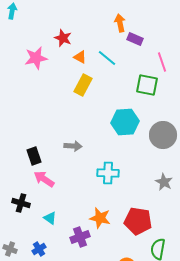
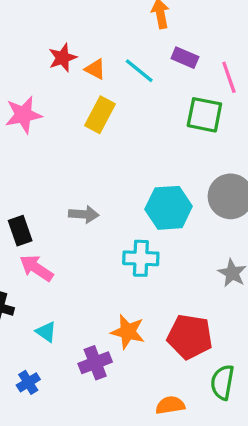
red star: (63, 38) -> (63, 58), moved, turned 30
purple rectangle: (135, 39) -> (185, 58), moved
pink star: (36, 58) -> (23, 115), moved
cyan hexagon: (125, 122) -> (169, 208), moved

